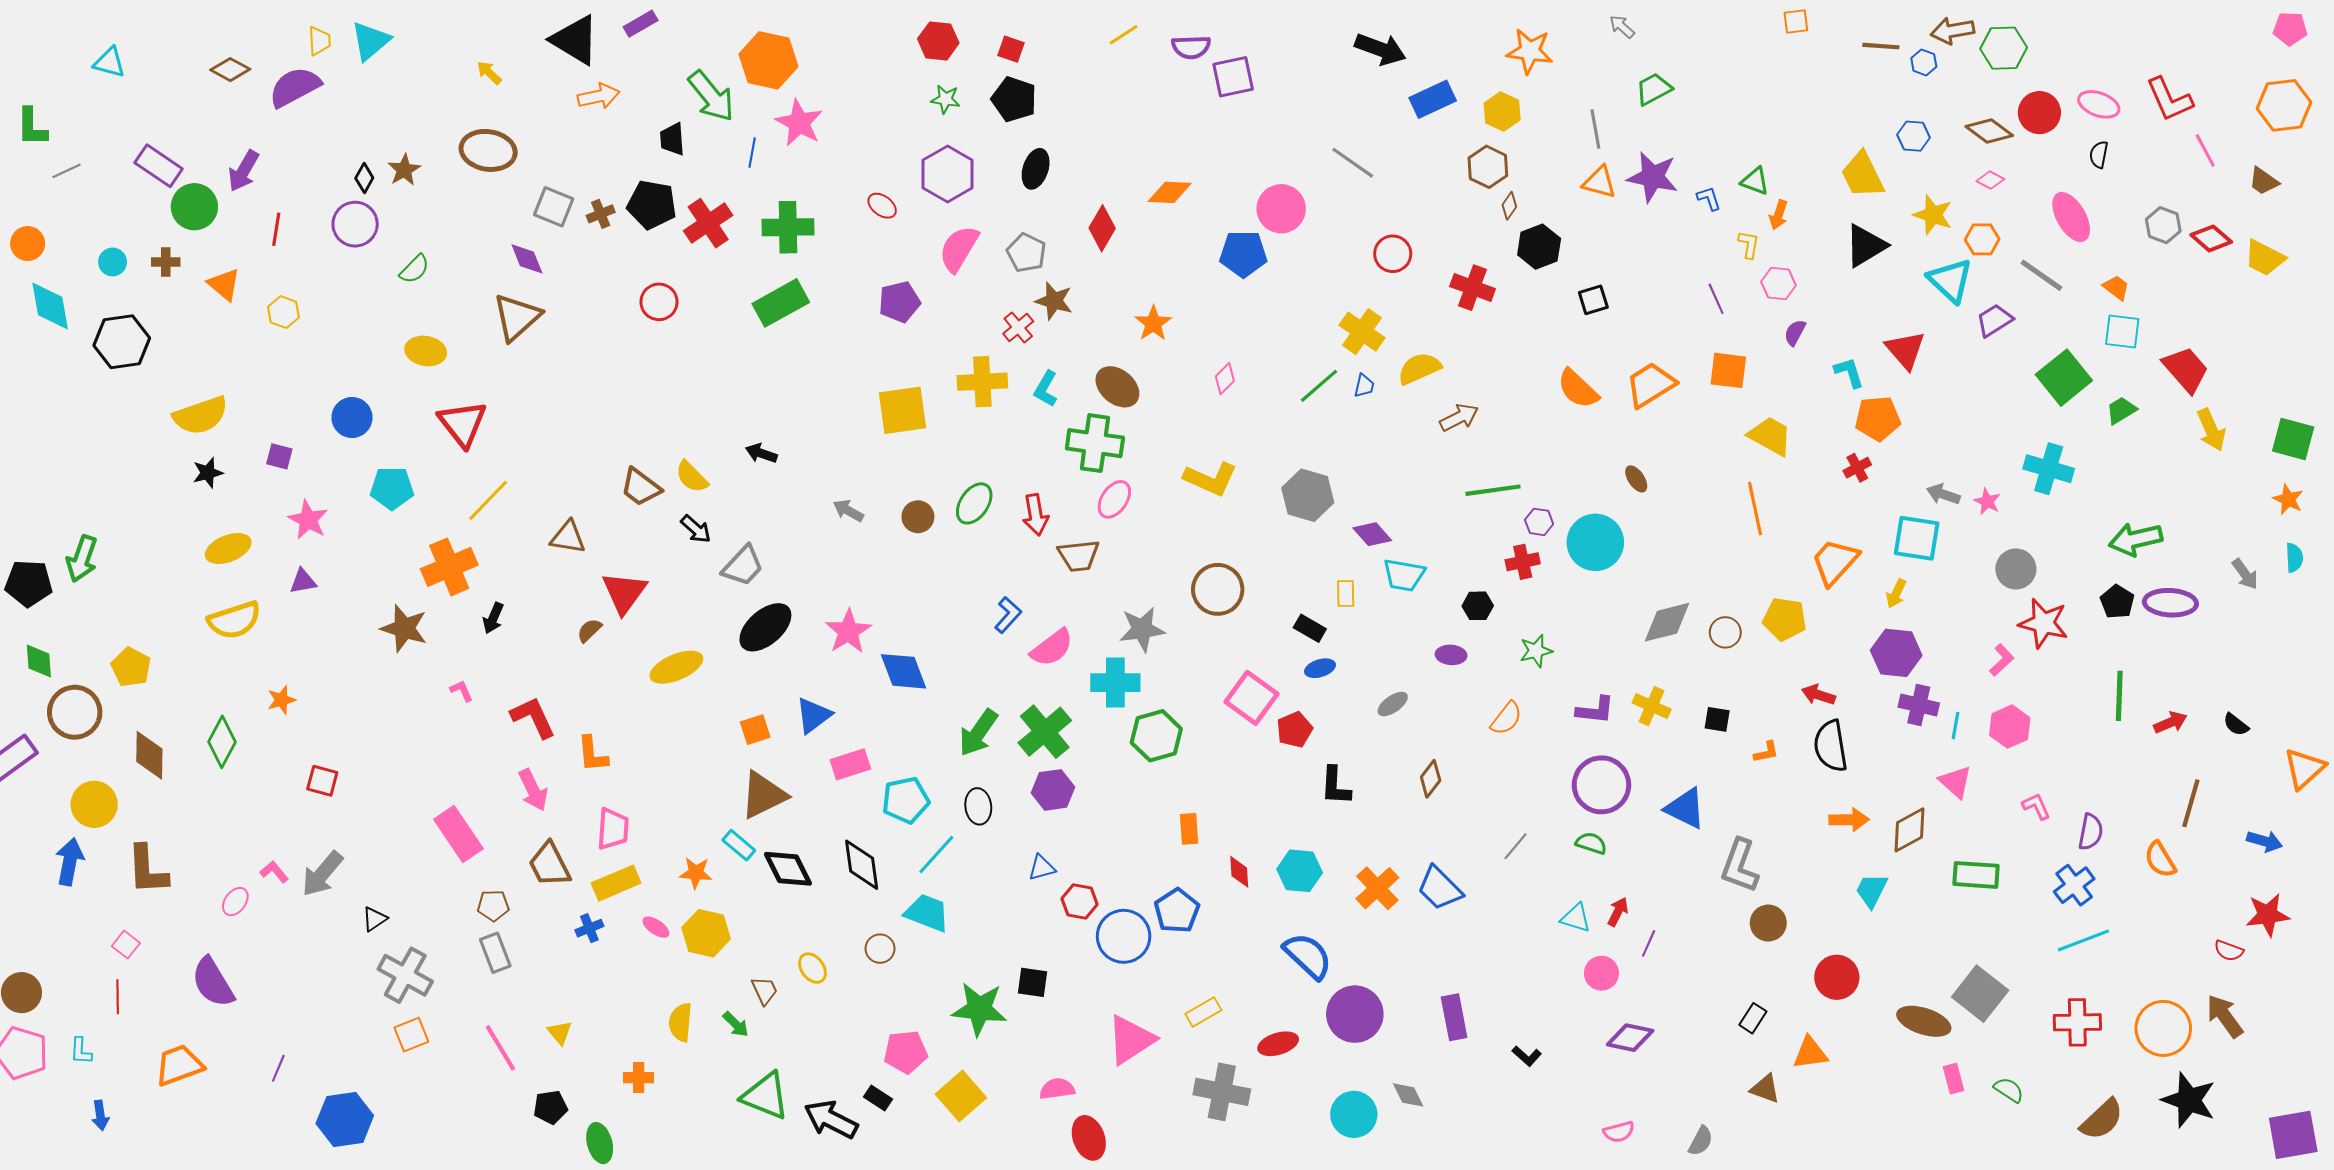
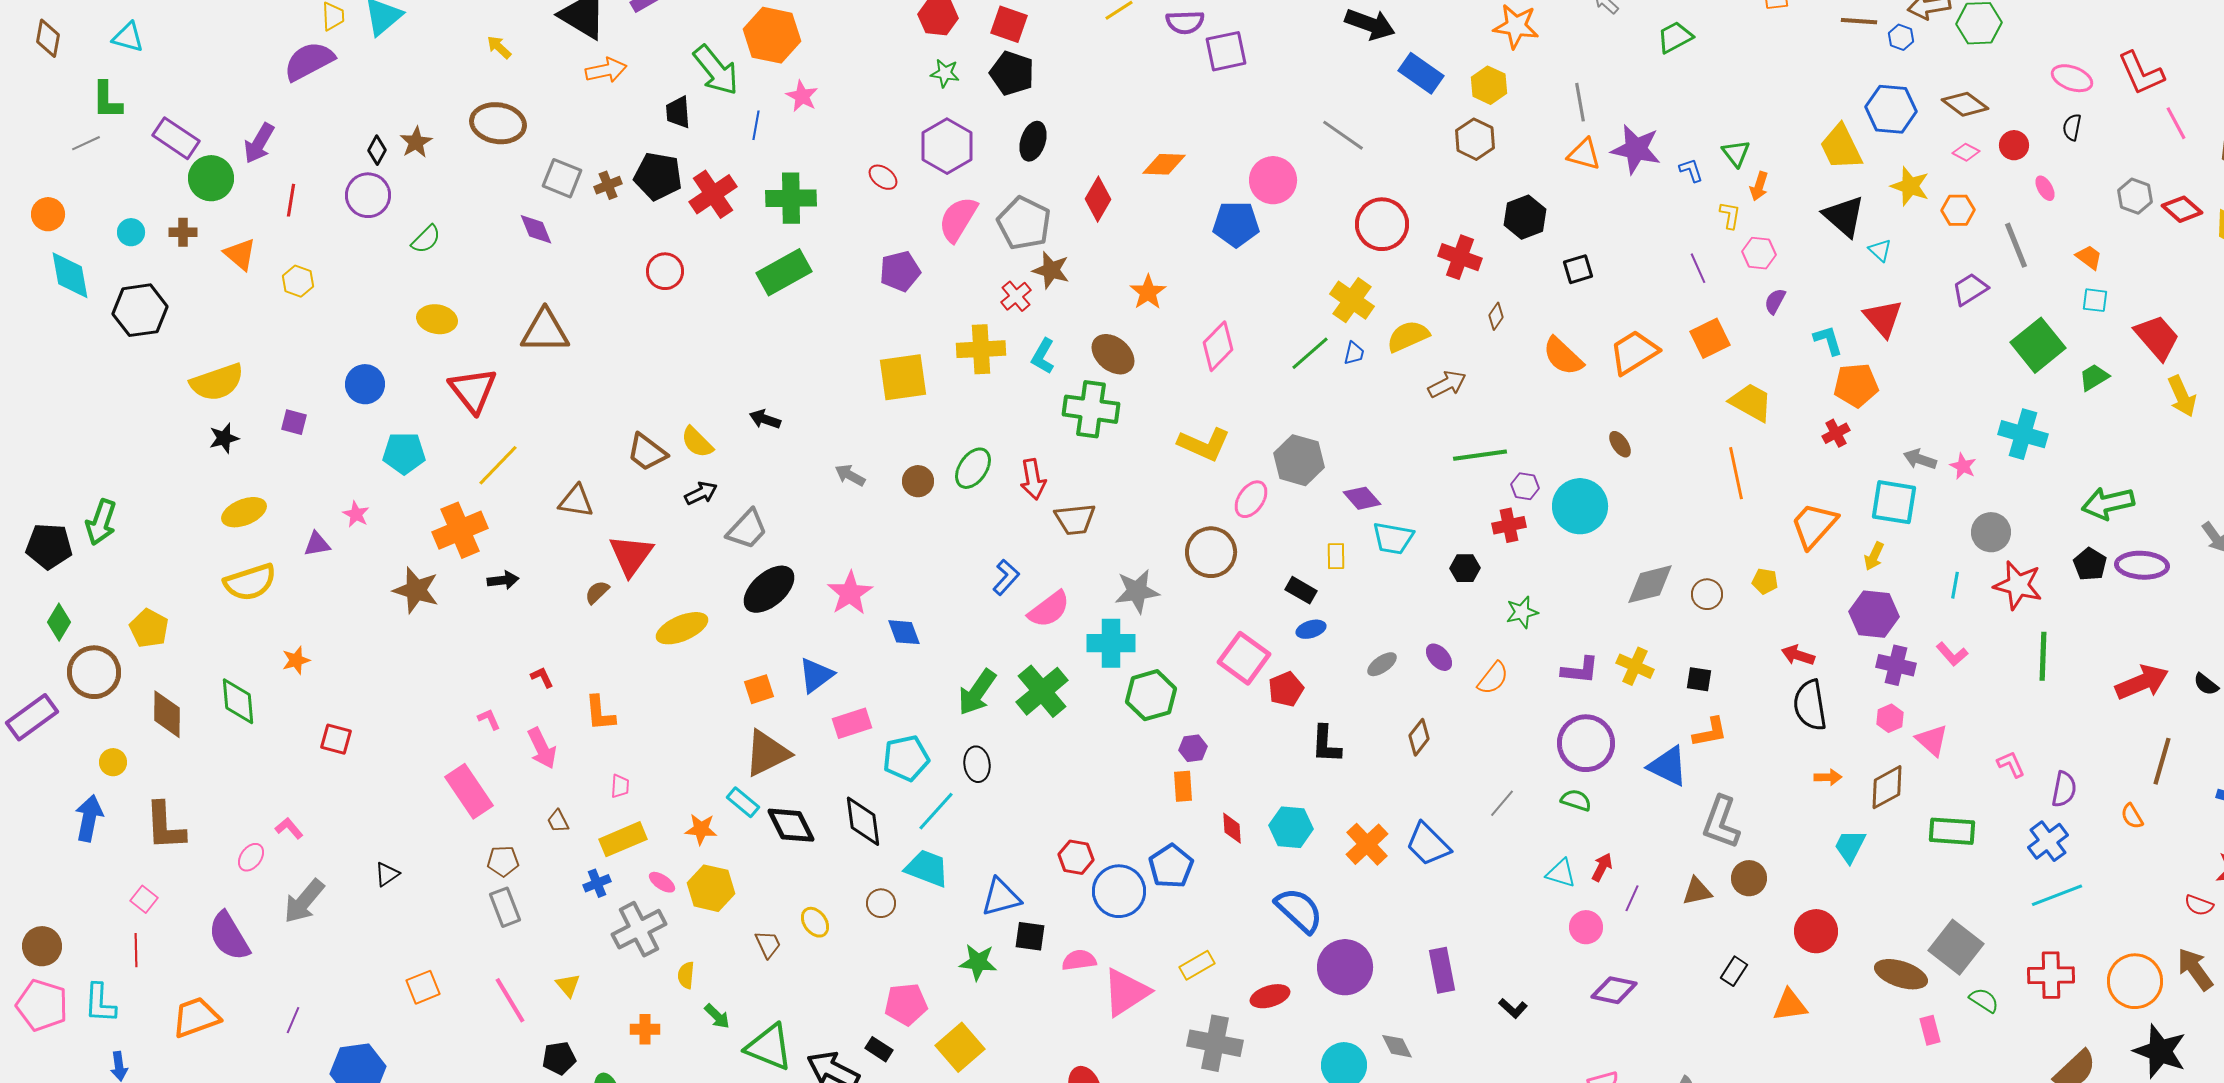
red square: (1011, 49) -> (1009, 24), size x1.4
brown diamond: (230, 70) -> (48, 38), moved, turned 72
green trapezoid: (1654, 89) -> (1675, 37), moved
blue rectangle: (1433, 99) -> (1421, 73), turned 60
red circle: (2039, 113) -> (2014, 145), moved, size x0.7
pink star: (799, 123) -> (802, 96), size x0.7
green L-shape: (32, 127) -> (107, 100), moved
blue hexagon: (1914, 136) -> (1891, 109), size x1.6
green triangle: (1755, 181) -> (1736, 153), turned 32
brown diamond: (1509, 206) -> (1496, 316), moved
pink ellipse: (2071, 217) -> (2045, 188), size x0.5
black triangle: (1865, 246) -> (1844, 216), turned -48
gray pentagon: (1026, 253) -> (1024, 223), size x1.4
red circle: (1393, 254) -> (1382, 224), size x1.4
gray line: (2041, 275) -> (2016, 245), turned 33
cyan triangle: (1950, 280) -> (1880, 250), moved, size x0.5
brown triangle: (517, 317) -> (545, 331), moved, turned 42
cyan square: (2122, 332) -> (2095, 300), size x0.7
orange square: (1728, 370) -> (1710, 338), turned -33
pink diamond: (1225, 379) -> (1218, 346), size x1.6
pink ellipse: (1114, 499) -> (1251, 499), moved
pink star: (308, 520) -> (356, 514), moved, size x0.7
black arrow: (696, 529) -> (701, 493), turned -68
black arrow: (493, 618) -> (503, 580), turned -120
yellow pentagon: (1785, 619) -> (1765, 581), size x0.6
purple ellipse: (1451, 655) -> (1439, 657), moved, turned 44
pink L-shape: (2002, 660) -> (1952, 654), moved, turned 92
green diamond: (39, 661) -> (59, 622), turned 36
blue diamond: (904, 671) -> (904, 632), size x0.7
pink L-shape: (461, 691) -> (489, 719), moved
green line: (2119, 696) -> (2043, 656), moved
red L-shape: (533, 717) -> (542, 677), size x0.5
red arrow: (2170, 722) -> (2142, 682), size x1.6
cyan line: (1956, 726) -> (1955, 585), moved
pink hexagon: (2010, 727) -> (1890, 718), moved, size x0.7
green diamond: (222, 742) -> (238, 701), turned -33
orange L-shape: (1766, 752) -> (1710, 732), moved, size x1.4
purple hexagon: (1053, 790) -> (1193, 748), moved, size x0.7
yellow circle: (94, 804) -> (113, 762), size x0.6
orange arrow: (1849, 820) -> (1828, 777), size x0.7
pink trapezoid: (613, 829) -> (620, 786), size x0.6
orange semicircle: (2160, 860) -> (2132, 816), size x0.7
brown trapezoid: (549, 865) -> (558, 821), size x0.5
blue triangle: (1042, 868) -> (1001, 897), moved, size x1.5
gray arrow: (322, 874) -> (304, 901), moved
gray cross: (405, 975) -> (639, 929), moved, turned 34
green star: (979, 1009) -> (978, 962), size x0.7
yellow semicircle: (680, 1022) -> (686, 975), size x0.7
green arrow: (736, 1024) -> (717, 1016), moved
cyan L-shape: (81, 1051) -> (100, 1003), size x1.5
pink semicircle: (1057, 1089) -> (1079, 960), moved
brown triangle: (1765, 1089) -> (1697, 891), moved, turned -32
green semicircle: (2009, 1090) -> (1984, 1000), moved

